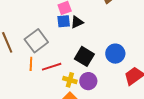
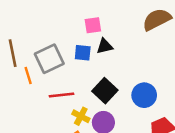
blue square: (64, 21) -> (83, 53), moved
orange line: (31, 64) -> (28, 76), moved, turned -32

